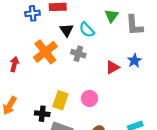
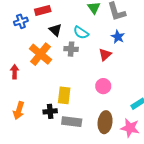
cyan semicircle: (87, 30) -> (81, 33), moved
blue star: (134, 61) -> (118, 37), moved
pink circle: (89, 98) -> (103, 86), moved

